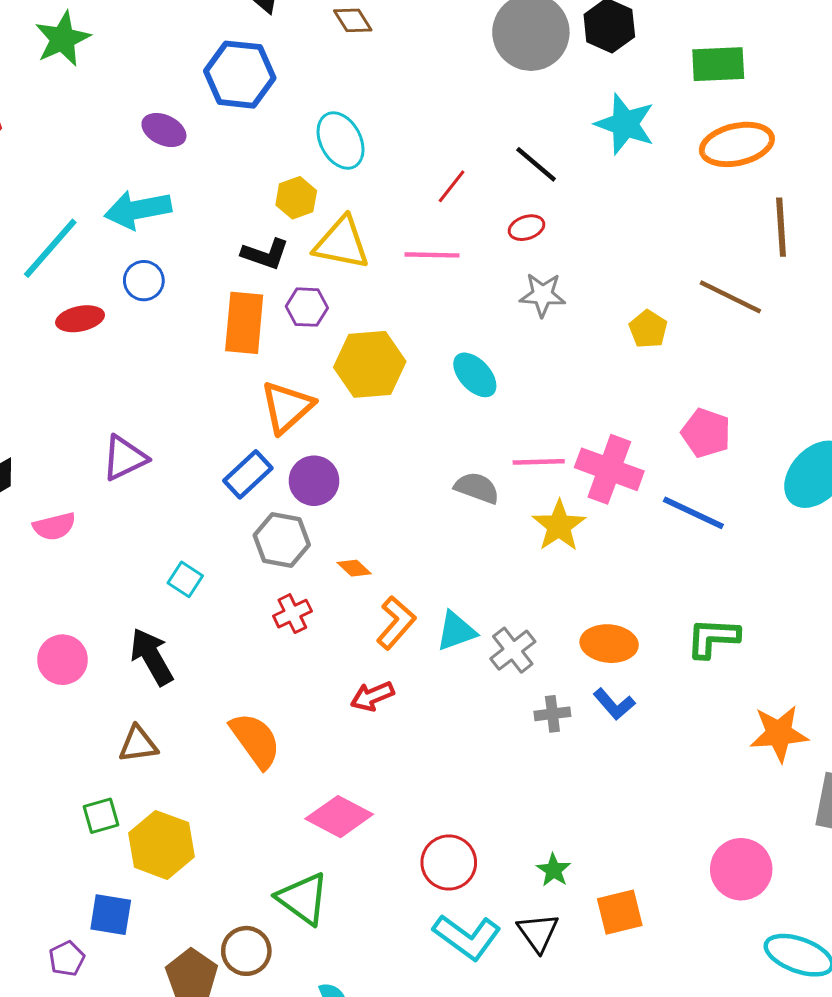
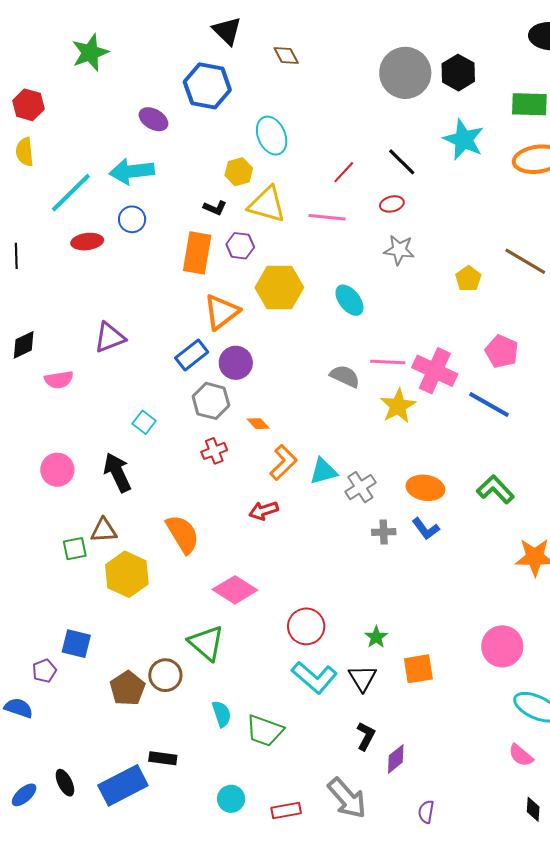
black L-shape: (265, 254) -> (215, 208), size x0.7
green L-shape: (713, 638) -> (495, 489), turned 39
green square: (101, 816) -> (75, 549), moved
yellow hexagon: (161, 845) -> (127, 574), moved

